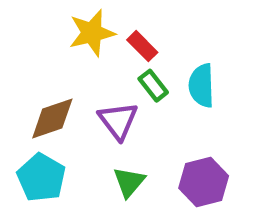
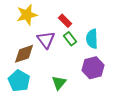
yellow star: (92, 33) -> (27, 15), moved
purple triangle: (118, 121) -> (46, 40), moved
purple hexagon: (204, 182) -> (93, 68), moved

